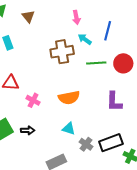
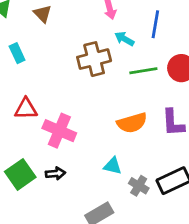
orange semicircle: (69, 98) -> (132, 123), moved
pink cross: (33, 100) -> (59, 131), size x1.6

